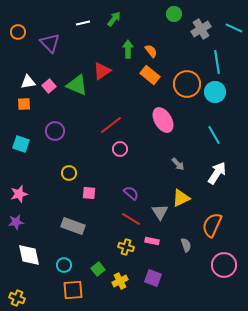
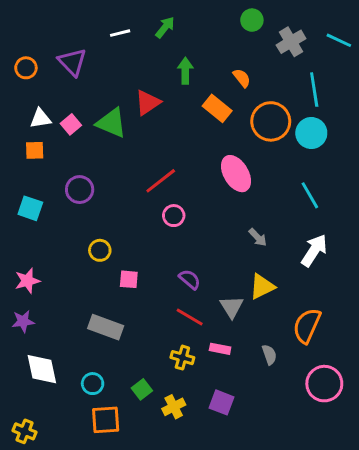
orange circle: (18, 32) -> (26, 68), moved
orange semicircle: (151, 51) -> (242, 78), moved

